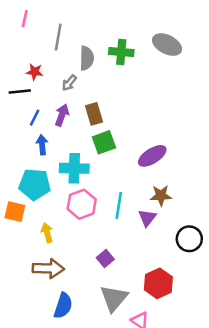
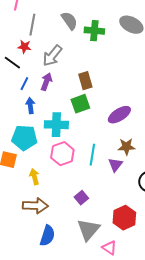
gray line: (58, 37) -> (32, 25), moved
gray semicircle: (87, 58) -> (69, 21), moved, turned -36
gray arrow: (69, 83) -> (52, 56), size x1.6
black line: (20, 92) -> (12, 63), turned 42
brown rectangle: (94, 114) -> (85, 81), moved

